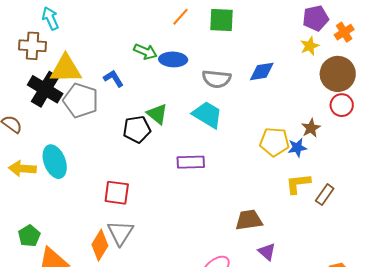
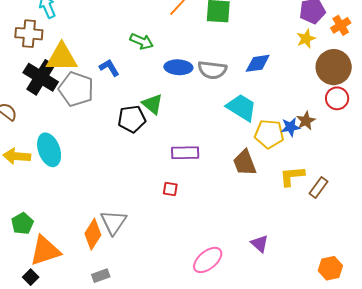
blue ellipse: (173, 59) -> (178, 67), moved
cyan trapezoid: (207, 115) -> (241, 107), moved
blue star: (297, 148) -> (291, 127), moved
red square: (117, 193) -> (170, 189), moved, size x0.6
brown trapezoid: (249, 220) -> (245, 163), moved, turned -104

